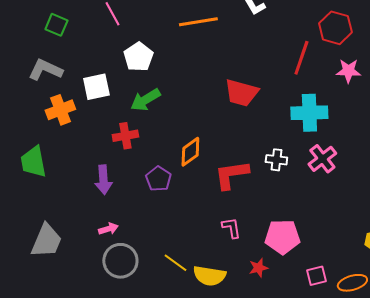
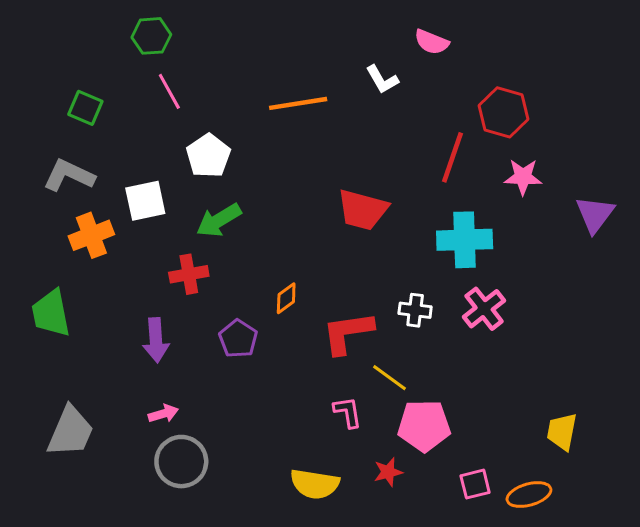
orange diamond: (190, 152) -> (286, 298), size x0.7
yellow line: (175, 263) -> (390, 378), moved

